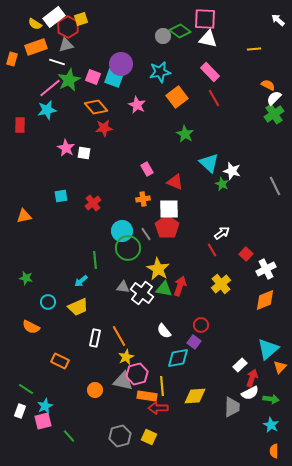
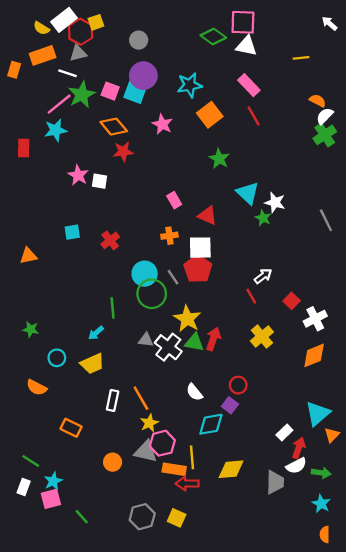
gray circle: (163, 36) -> (139, 40), moved

